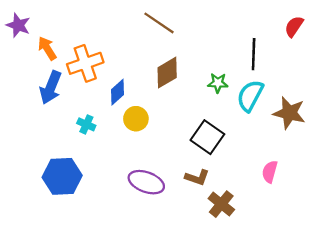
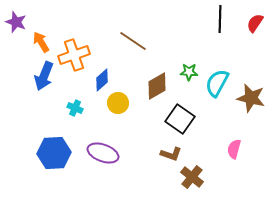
brown line: (159, 23) -> (133, 41), moved
black line: (254, 54) -> (220, 19), moved
brown diamond: (167, 73) -> (157, 86), moved
purple ellipse: (146, 182) -> (103, 153), moved

